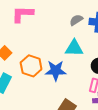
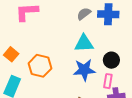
blue star: (56, 71) -> (84, 70), moved

